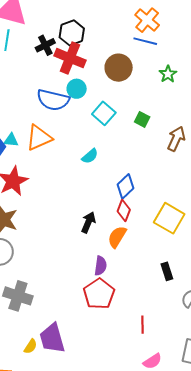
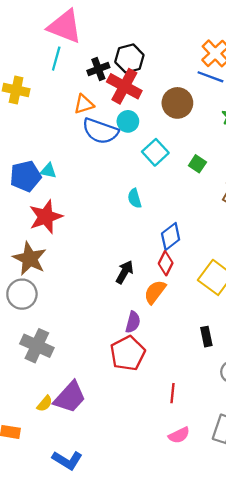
orange triangle: (39, 138) -> (84, 104), moved, size x0.7
cyan semicircle: (90, 156) -> (135, 198), turned 108
purple trapezoid: (52, 338) -> (70, 397), turned -128

